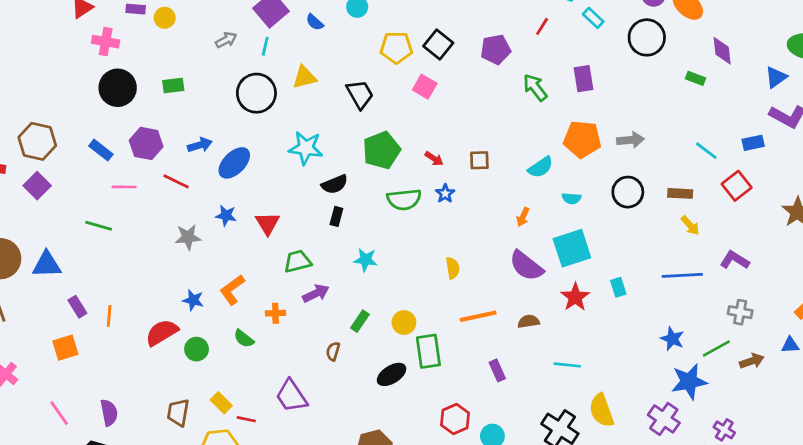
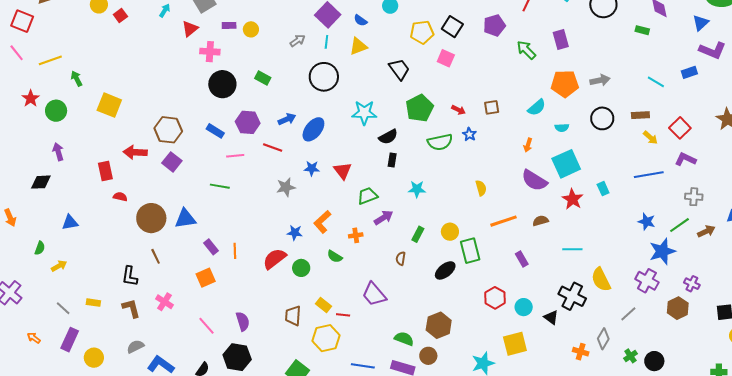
yellow triangle: (305, 77) -> (358, 46), moved
green rectangle: (173, 86) -> (263, 78), turned 42
red square: (737, 186) -> (680, 128), moved

